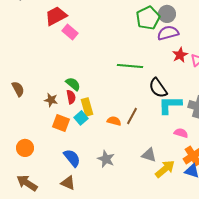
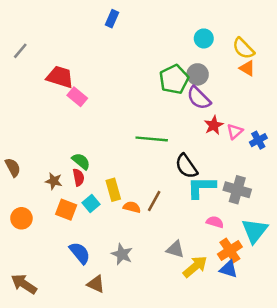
red trapezoid: (56, 16) -> (60, 77), turned 45
purple semicircle: (168, 33) -> (199, 98), turned -120
yellow rectangle: (87, 107) -> (113, 190), moved
orange circle: (25, 148) -> (21, 218), moved
brown triangle: (68, 183) -> (96, 284), moved

